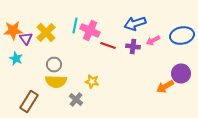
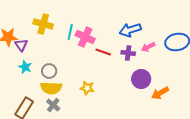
yellow cross: (46, 32) -> (43, 24), moved, turned -30
cyan star: (16, 58) -> (25, 67), moved
purple circle: (181, 74) -> (141, 79), moved
gray cross: (76, 100) -> (53, 105), moved

